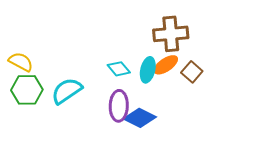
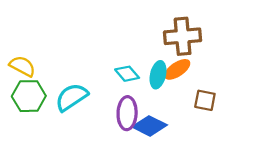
brown square: (192, 72) -> (205, 100), moved, turned -30

